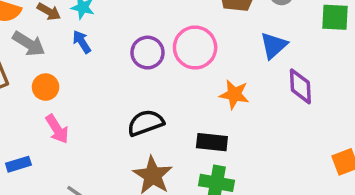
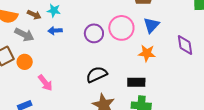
blue arrow: (82, 42) -> (55, 31), turned -56
blue triangle: (274, 45) -> (151, 25), moved
orange circle: (46, 87) -> (25, 62), moved

